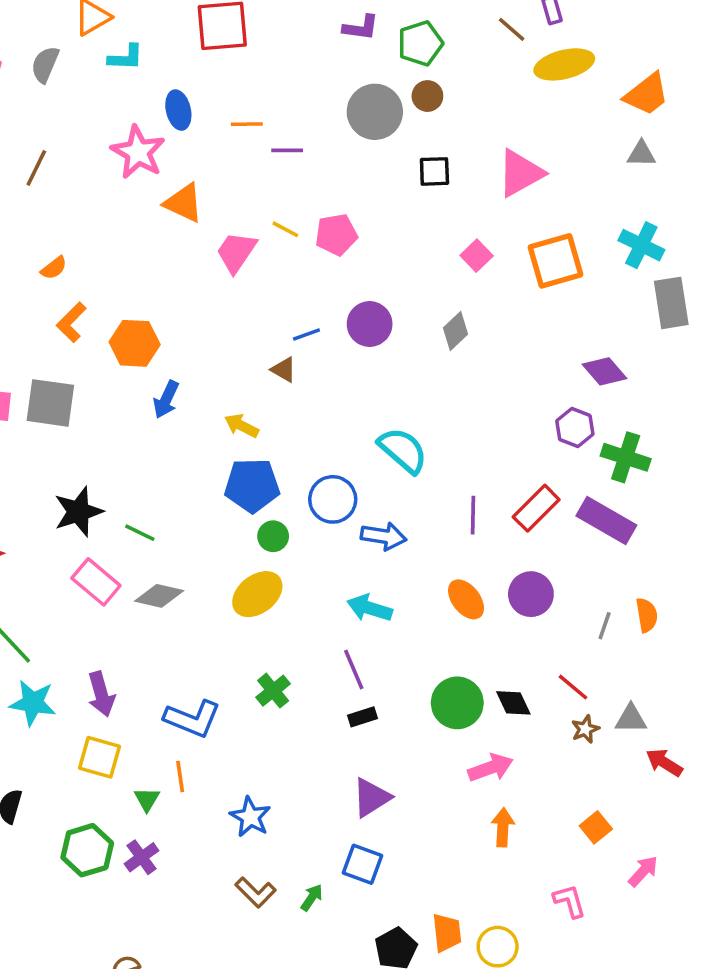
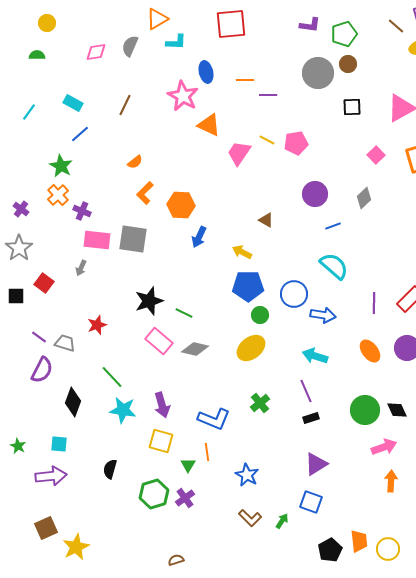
blue line: (306, 335) -> (333, 226), moved

